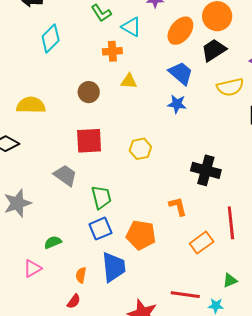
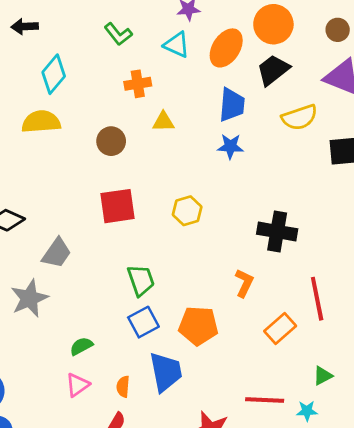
cyan triangle: (131, 27) -> (177, 45), moved
blue trapezoid: (181, 73) -> (232, 105), turned 60
yellow semicircle: (31, 105) -> (41, 122), moved
gray trapezoid: (65, 175) -> (57, 253), moved, turned 95
orange L-shape: (178, 206) -> (244, 283), turned 45
pink triangle: (32, 268) -> (77, 385), moved

